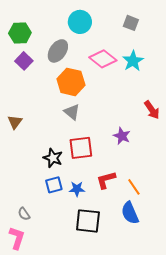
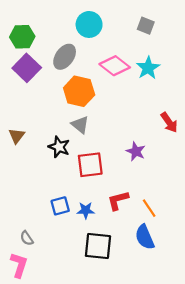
purple square: (24, 61) -> (27, 68), size x1.4
black star: (53, 158) -> (59, 147), moved

